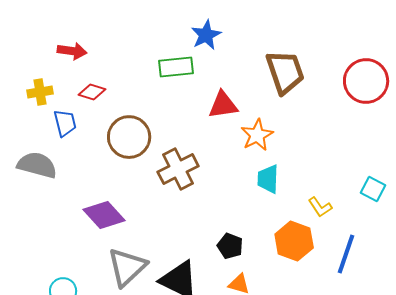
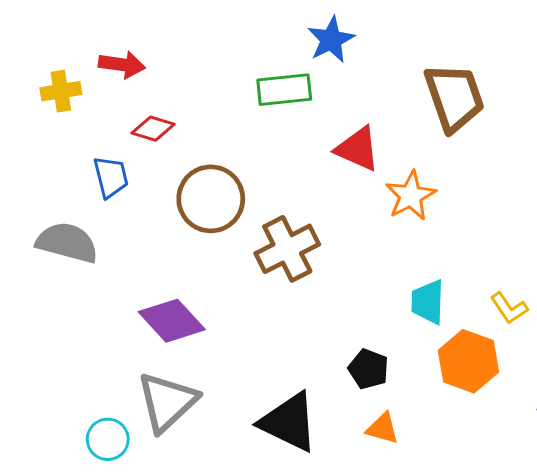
yellow cross: (40, 92) -> (61, 91), moved
red triangle: (223, 105) -> (358, 149), turned 32
cyan trapezoid: (268, 179) -> (428, 302), moved
gray triangle: (127, 267) -> (167, 402), moved

